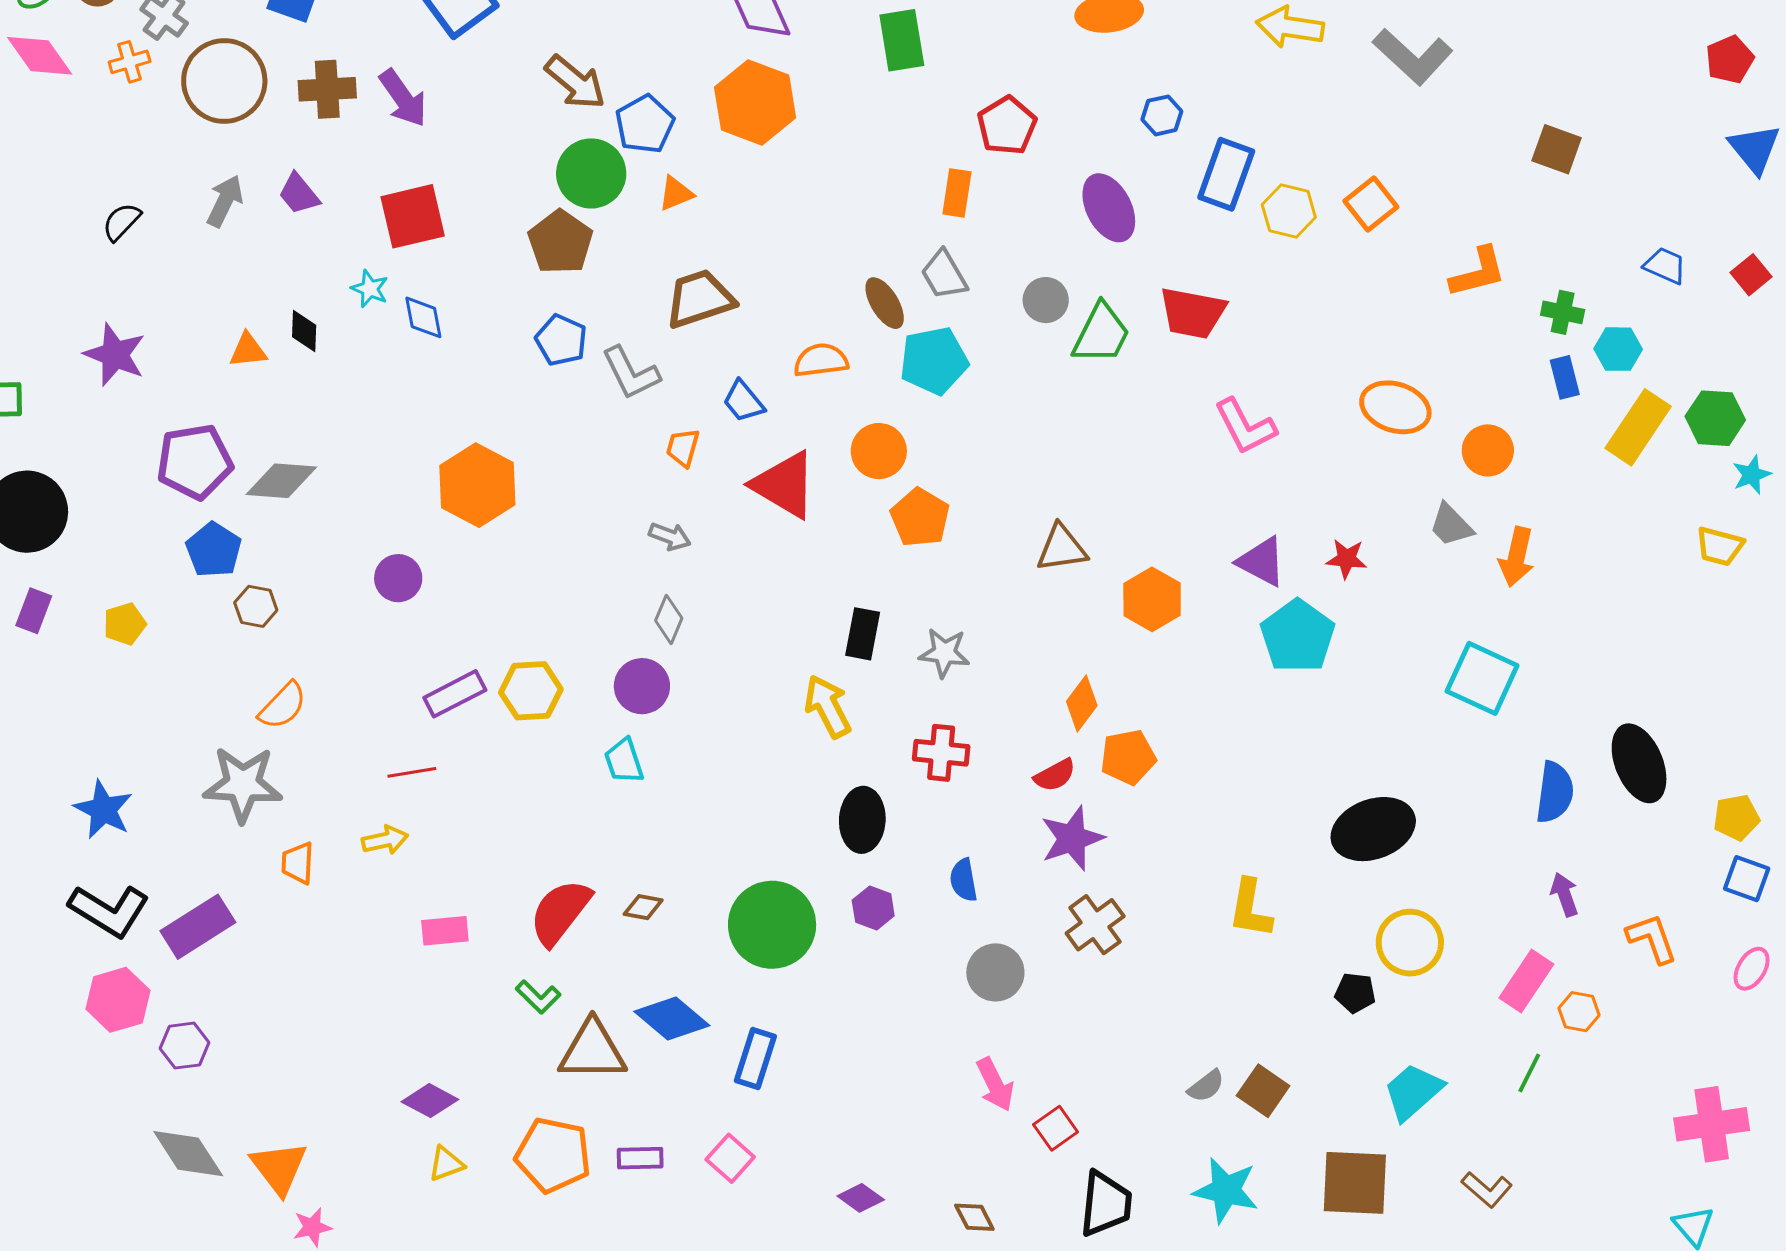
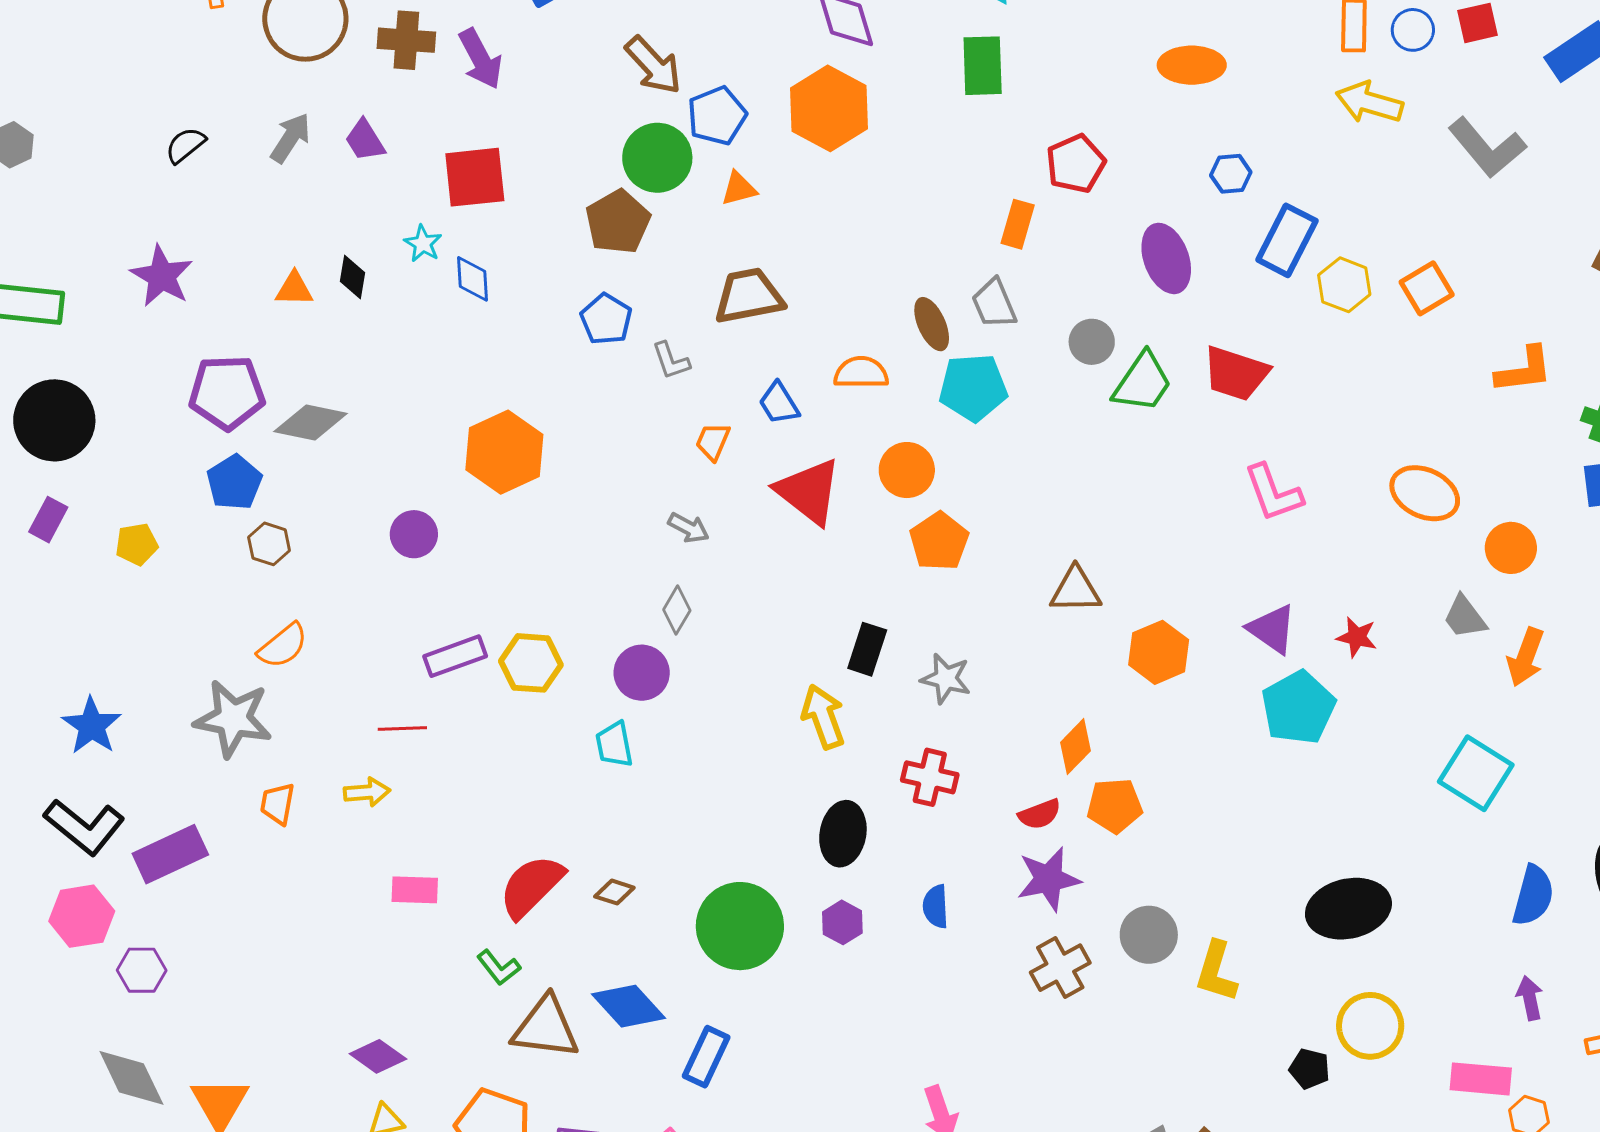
gray L-shape: (631, 373) -> (671, 361), size x0.7
gray circle: (995, 972) -> (1149, 935), moved
pink rectangle: (1526, 981) -> (1481, 1079), turned 54

